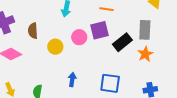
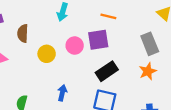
gray rectangle: (145, 30) -> (150, 44), turned -30
black rectangle: (122, 42) -> (107, 71), moved

